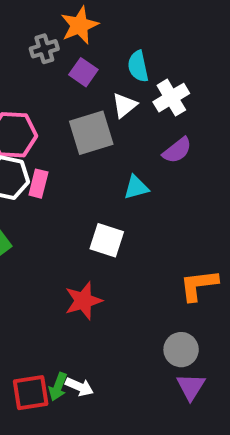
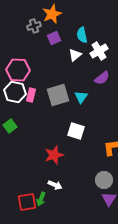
purple square: (83, 72) -> (54, 38), turned 32
gray square: (91, 133) -> (58, 95), moved
cyan triangle: (136, 187) -> (81, 97), turned -40
white square: (107, 240) -> (76, 131), moved
white arrow: (79, 387) -> (55, 185), moved

